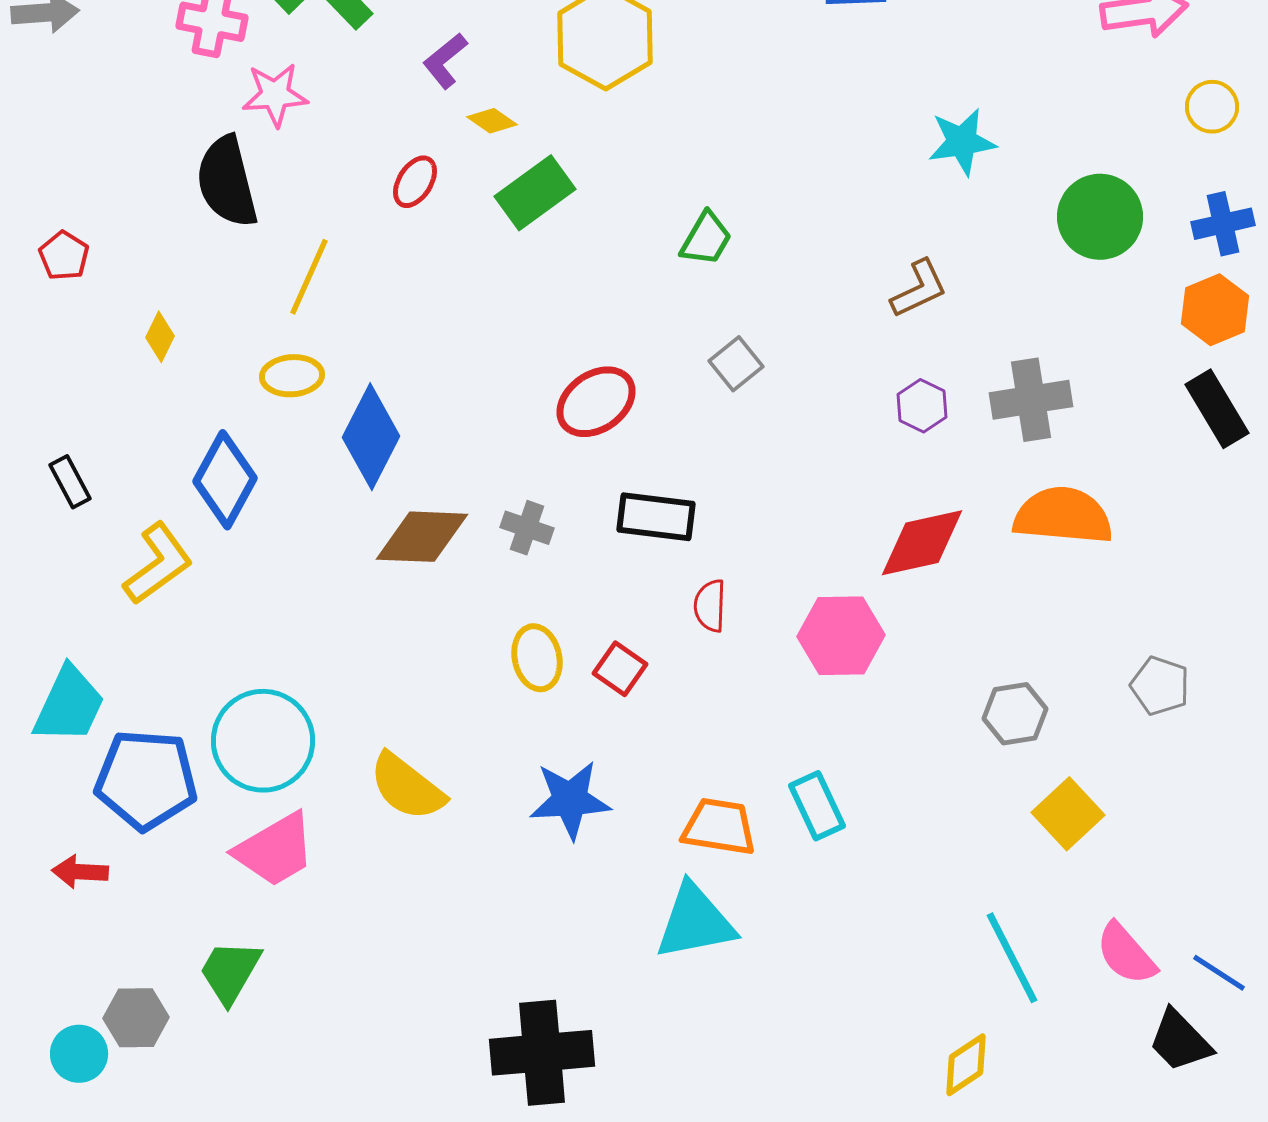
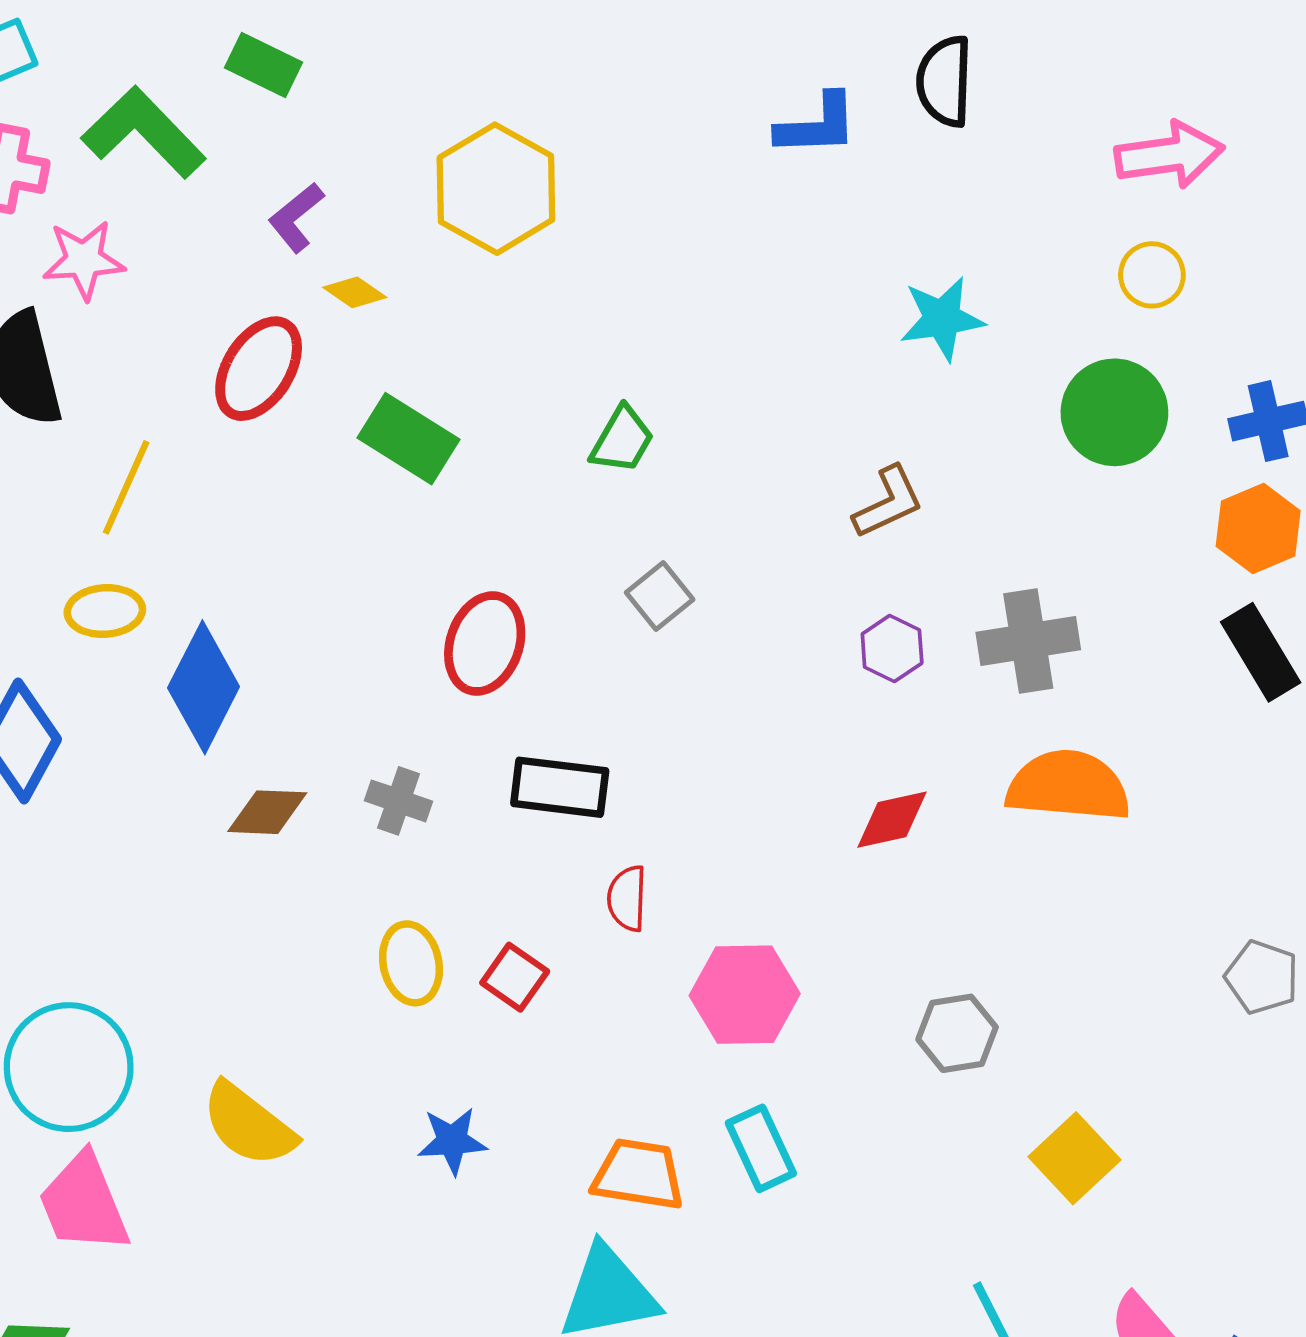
yellow circle: (1212, 107) -> (1152, 275), moved
red ellipse: (415, 182) -> (259, 369), size x1.6
green rectangle: (535, 193) -> (408, 439), moved, turned 68
red ellipse: (596, 402) -> (485, 643), turned -36
brown diamond: (422, 537) -> (267, 812), size x0.7
red diamond: (922, 543) -> (892, 820), size x0.7
pink hexagon: (841, 636) -> (745, 995), moved
gray pentagon: (1160, 686) -> (1262, 977), moved
gray hexagon: (1015, 714) -> (957, 1033), moved
blue star: (570, 800) -> (452, 1141), size x0.7
pink trapezoid: (275, 850) -> (84, 1203), turned 98

